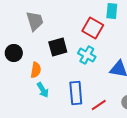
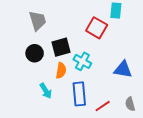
black circle: (14, 53) -> (35, 53), moved
cyan cross: (87, 55) -> (82, 61), moved
orange semicircle: (36, 70) -> (61, 71), moved

